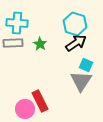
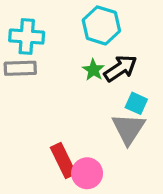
cyan hexagon: (75, 24) -> (101, 25), moved
green star: (40, 44) -> (93, 70), moved
pink circle: (25, 109) -> (87, 173), moved

